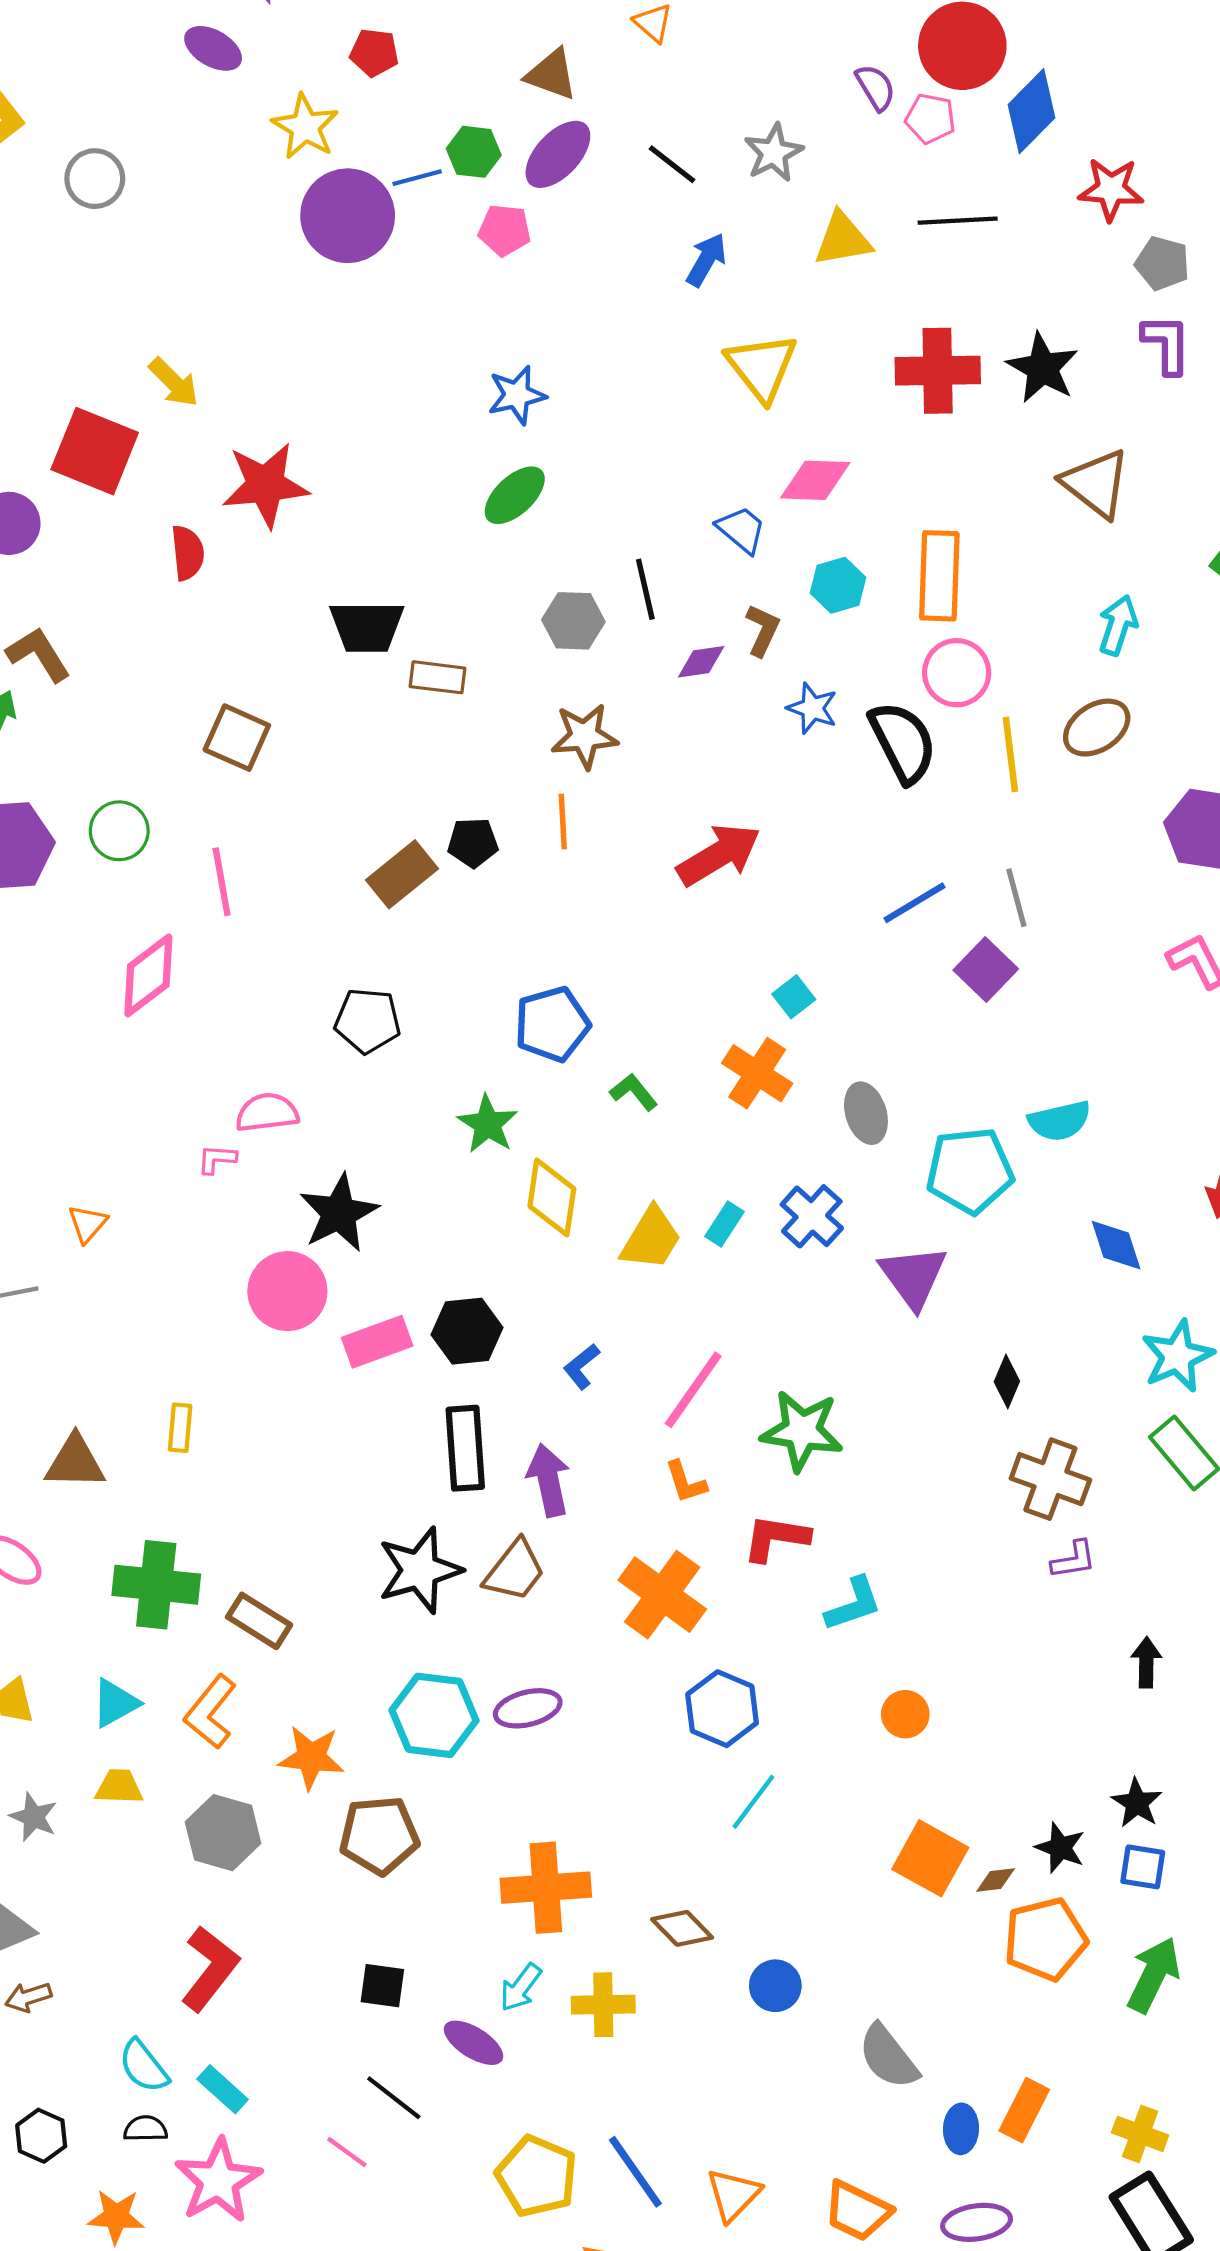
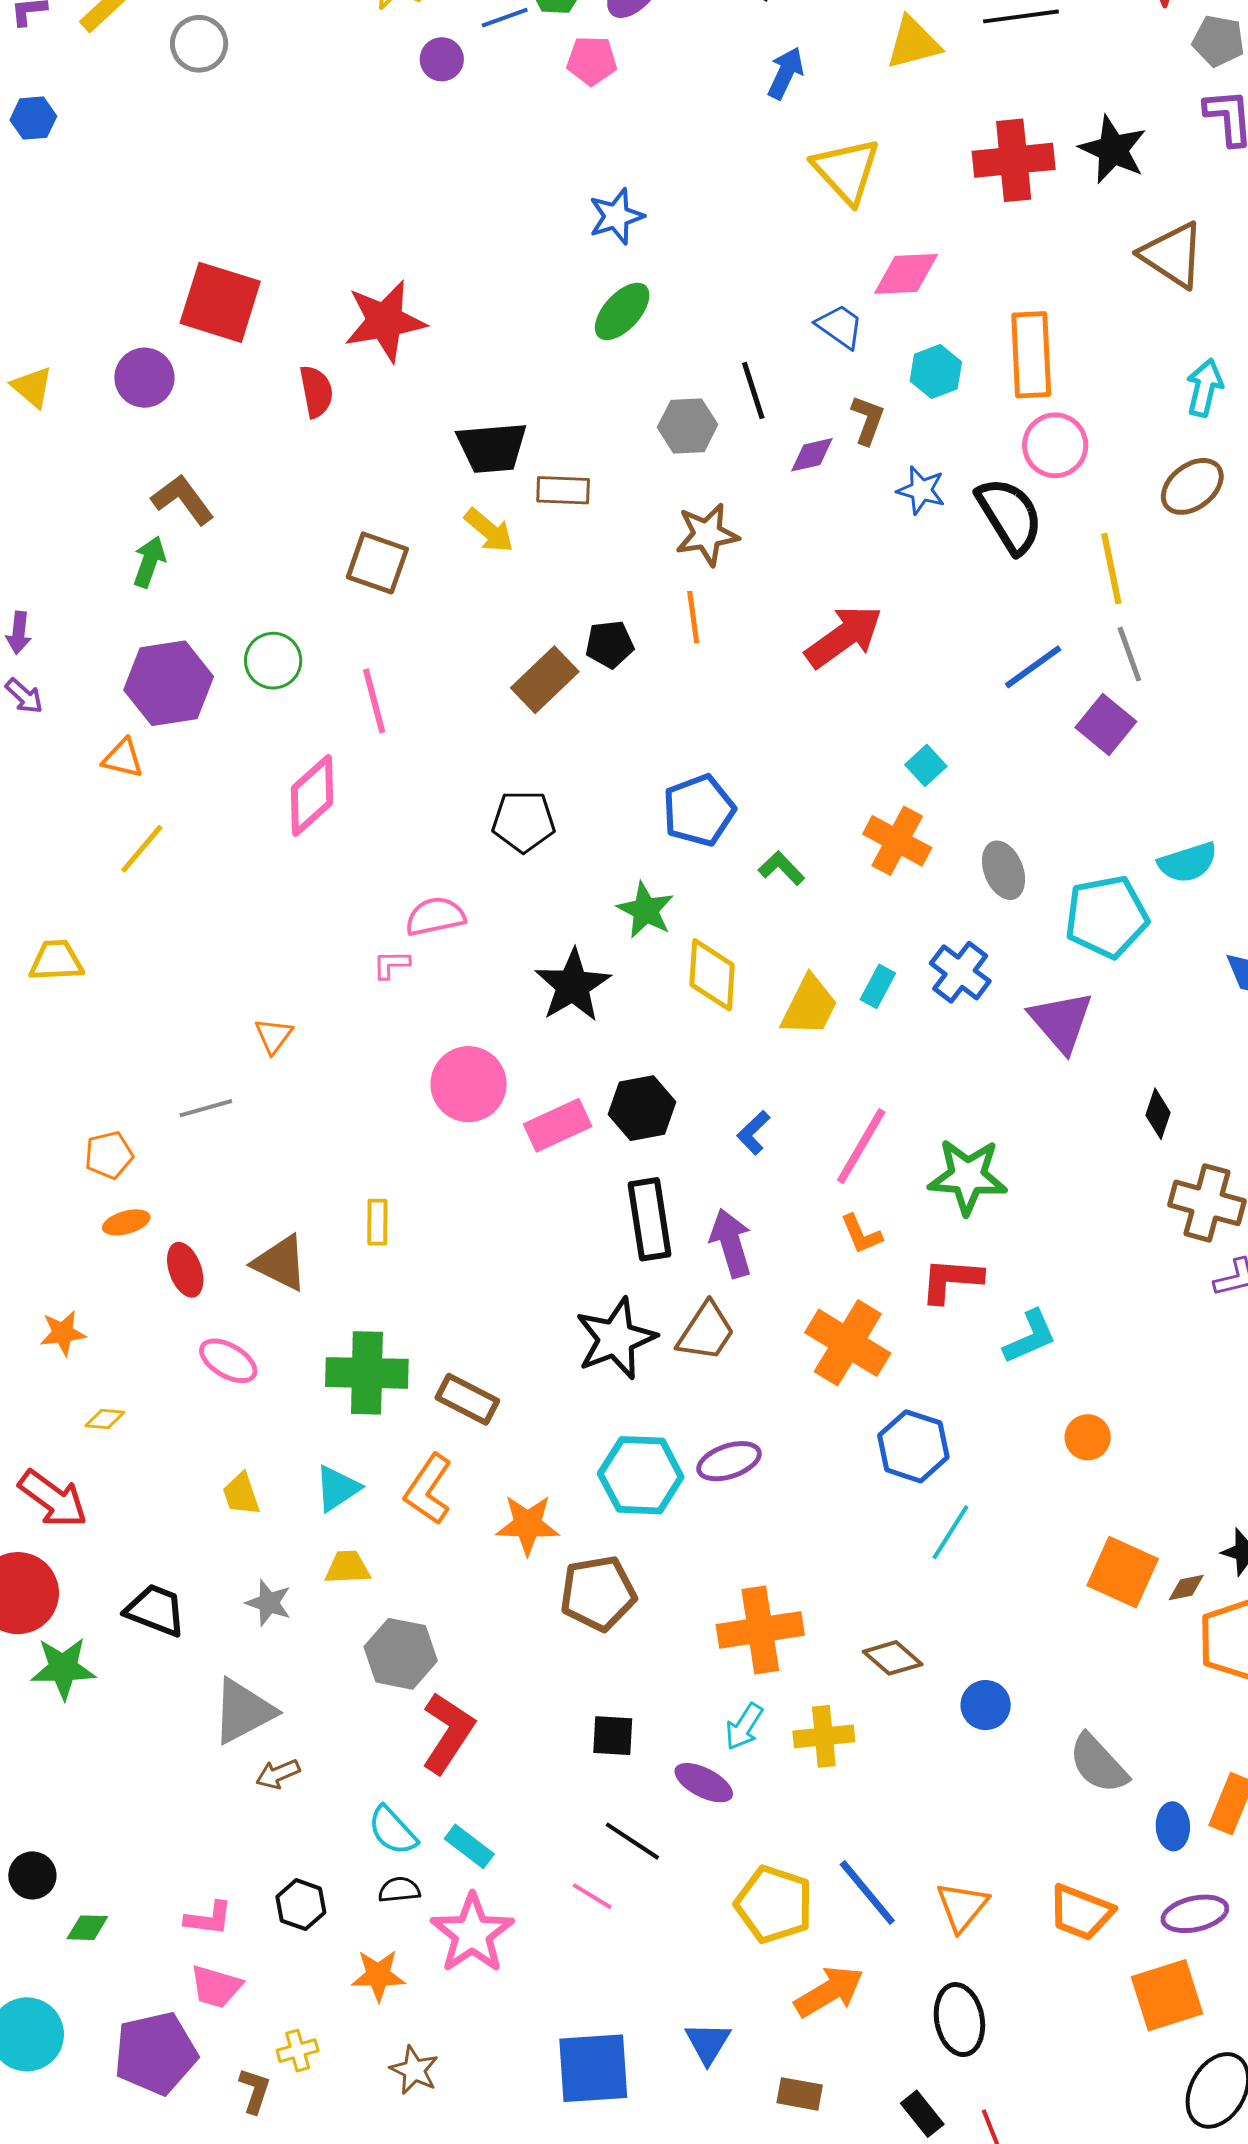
purple circle: (348, 216) -> (442, 59), size x0.5
yellow arrow: (174, 382) -> (489, 530), moved
yellow line: (1010, 754) -> (1111, 569), moved
black star: (339, 1213) -> (573, 985), moved
brown triangle: (75, 1462) -> (280, 1263), turned 30
gray hexagon: (223, 1833) -> (401, 1654), moved

